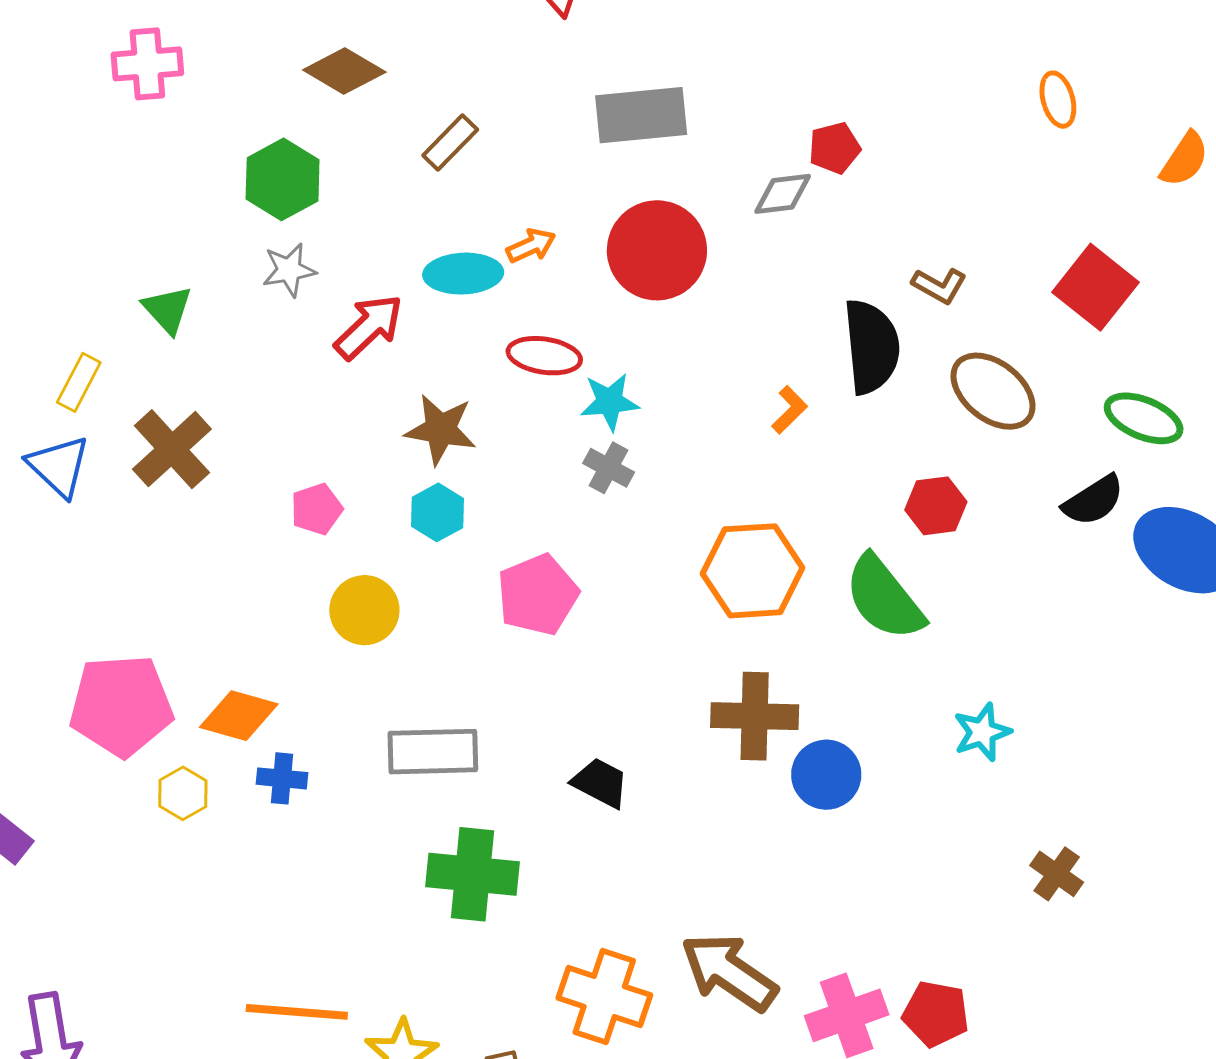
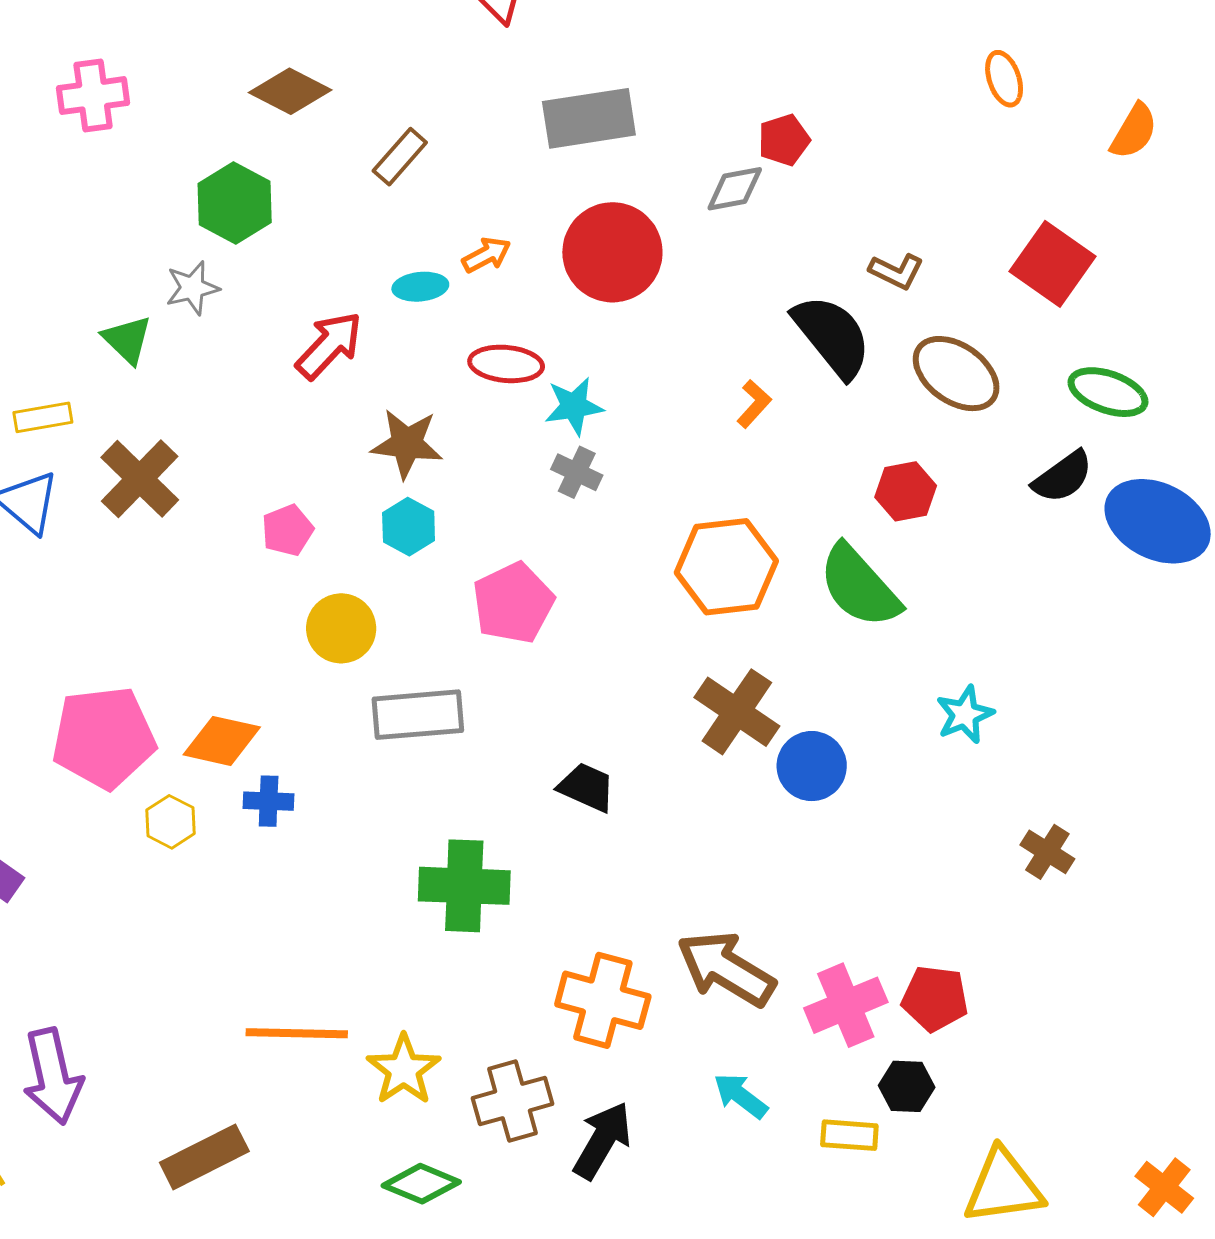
gray star: (289, 270) -> (192, 288), moved
cyan ellipse: (463, 274) -> (420, 287), size x0.7
black semicircle: (871, 347) -> (832, 336), turned -30
yellow rectangle: (79, 382) -> (43, 417), turned 56
brown cross: (755, 716) -> (737, 712), turned 36
gray rectangle: (433, 752) -> (418, 715), moved

